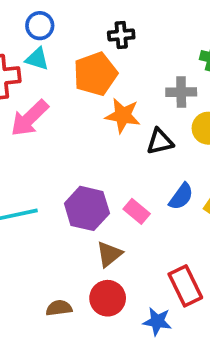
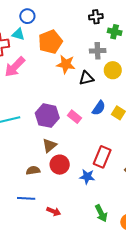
blue circle: (40, 26) -> (27, 16), moved
black cross: (121, 35) -> (96, 17), moved
brown triangle: (109, 254) -> (50, 146), moved
red rectangle: (185, 286) -> (102, 157), turned 50

